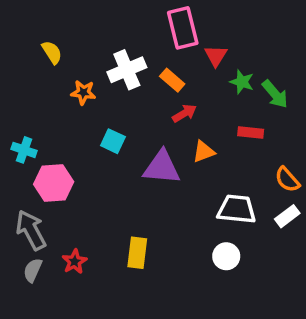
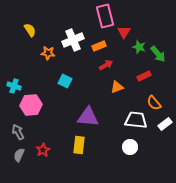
orange rectangle: (172, 80) -> (99, 46), turned -64
red rectangle: (251, 132) -> (144, 76), turned -32
purple triangle: (162, 167) -> (88, 117), moved
orange semicircle: (287, 180) -> (154, 103), moved
gray arrow: (31, 230) -> (18, 132), size x0.7

